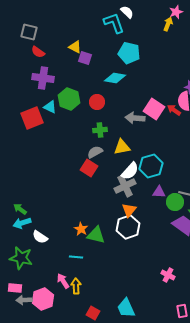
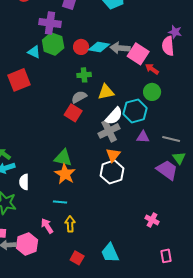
purple cross: (43, 78) -> (50, 23), moved
cyan diamond: (115, 78) -> (99, 47), moved
red arrow: (174, 110) -> (152, 69), moved
red square: (32, 118) -> (19, 80), moved
gray arrow: (135, 118) -> (120, 48), moved
green circle: (175, 202) -> (152, 92), moved
orange star: (81, 229) -> (65, 174), size x1.5
green triangle: (96, 235) -> (63, 158), moved
white semicircle: (40, 237) -> (24, 182), turned 56
yellow arrow: (76, 286) -> (70, 224), moved

